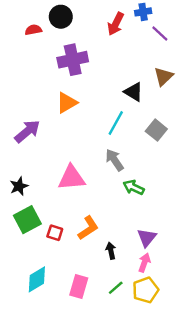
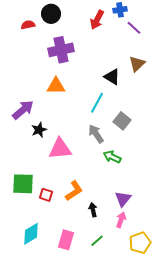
orange triangle: (67, 103) -> (56, 86), turned 30
gray square: (156, 130) -> (122, 121), moved
black star: (19, 186) -> (39, 130), moved
green square: (27, 220) -> (23, 184), turned 30
yellow pentagon: (146, 290) -> (140, 243), moved

